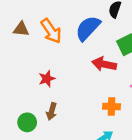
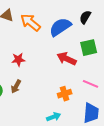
orange arrow: (51, 31) -> (31, 22), turned 150
orange cross: (112, 106) -> (65, 94), turned -32

